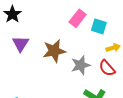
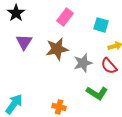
pink rectangle: (78, 18) -> (65, 17), moved

